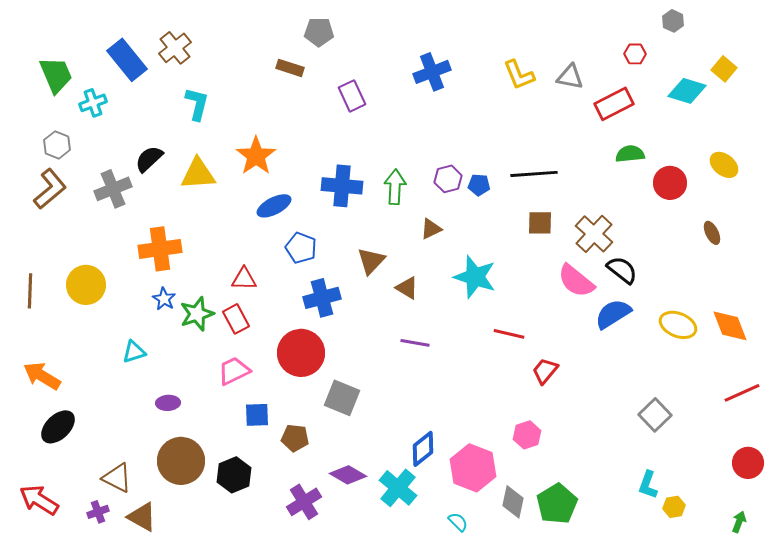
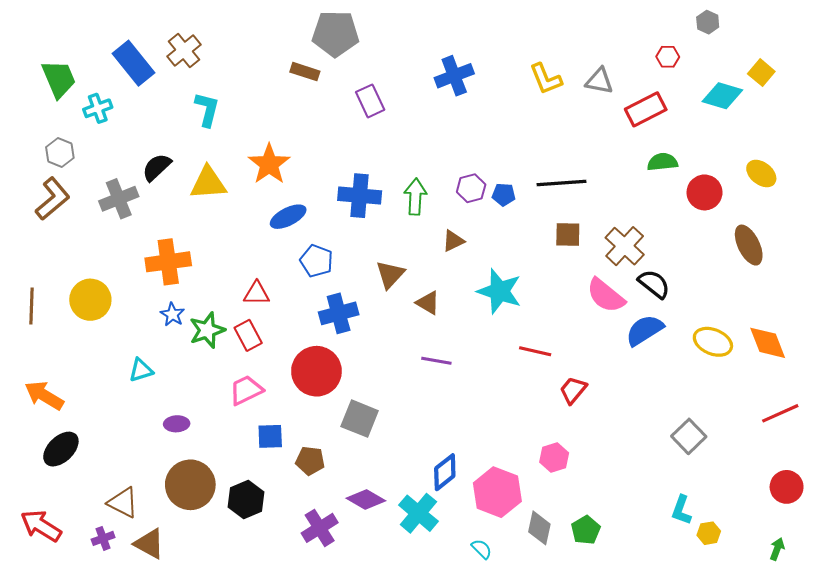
gray pentagon: (319, 32) -> (335, 34), size x1.5
brown ellipse: (712, 233) -> (749, 245), size x1.6
green pentagon: (557, 504) -> (586, 530), size x0.7

